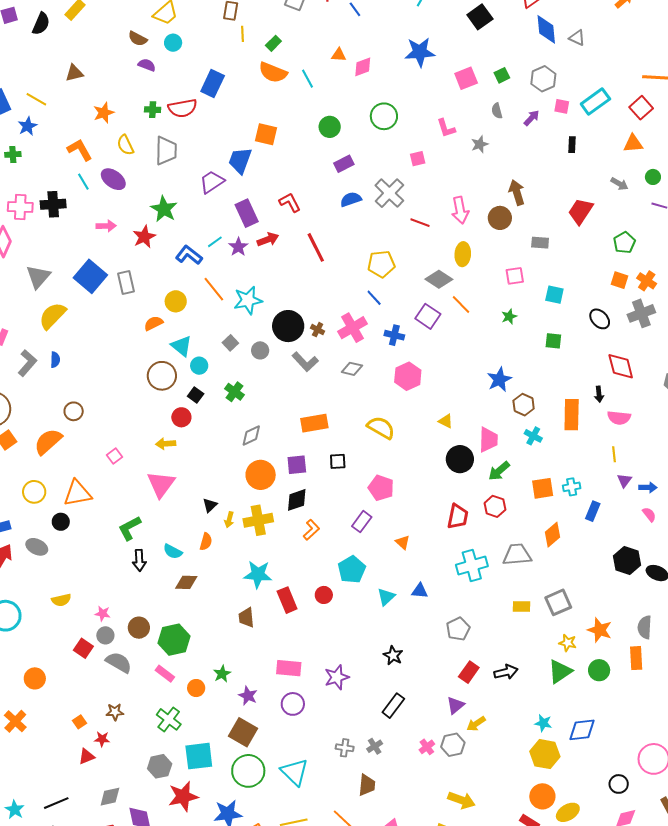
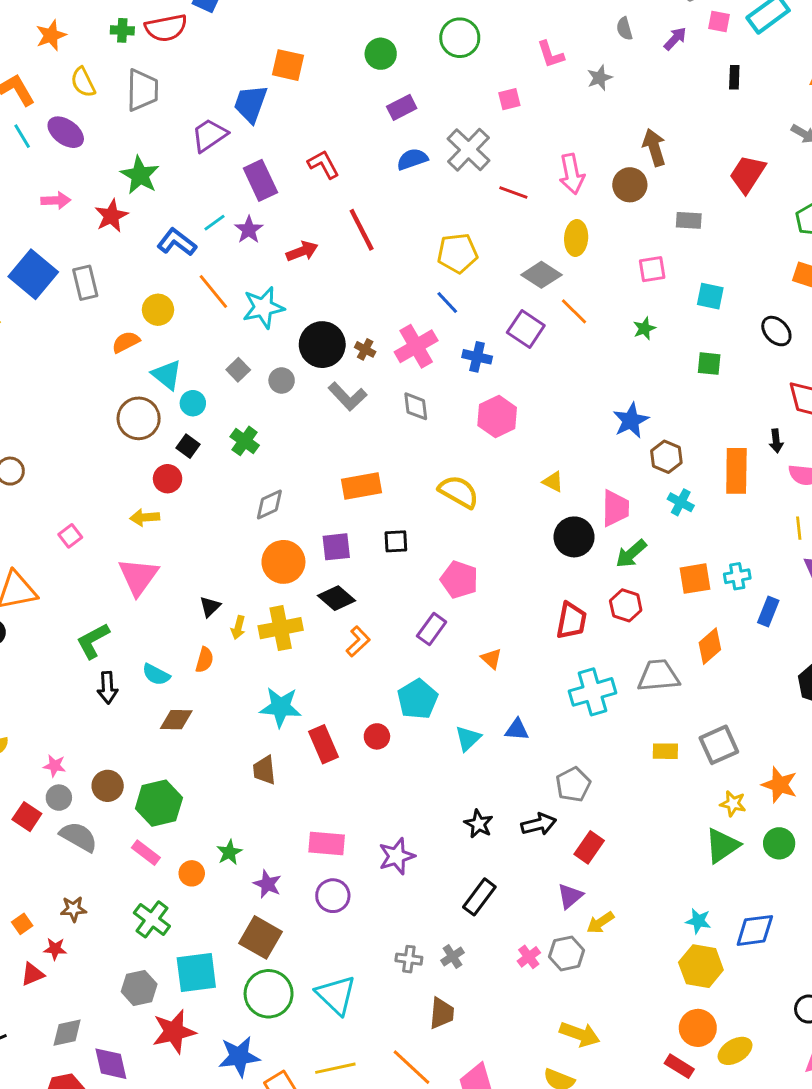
red arrow: (268, 239) -> (302, 251), moved
gray diamond: (352, 369) -> (416, 406), turned 70
black diamond: (297, 500) -> (337, 598), turned 60
black arrow: (506, 672) -> (539, 824), moved

